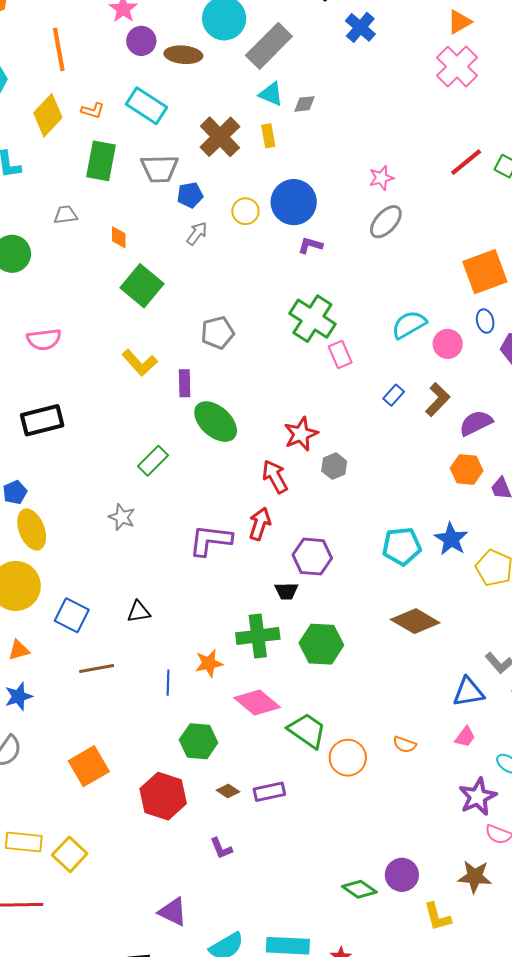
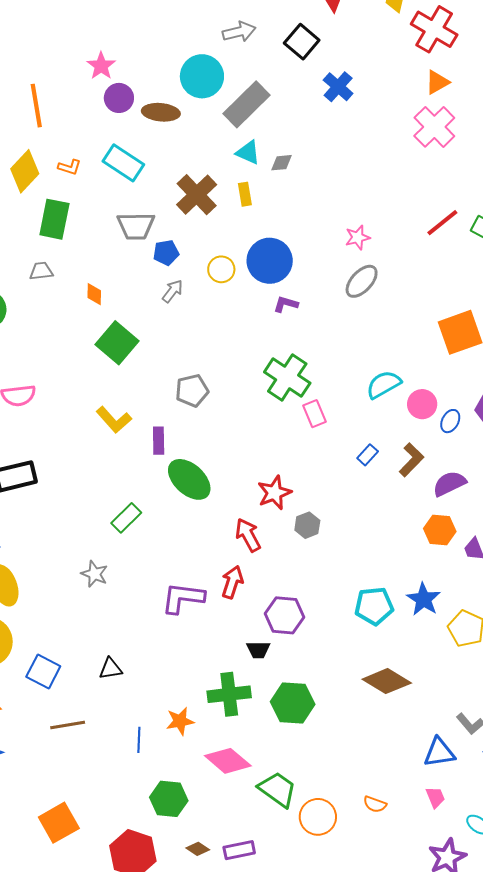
green rectangle: (101, 161) -> (54, 219), moved
blue ellipse: (485, 321) -> (450, 421), moved, turned 40
pink trapezoid: (465, 737) -> (435, 797), turned -60

